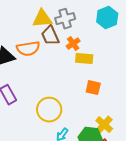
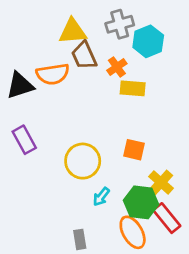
cyan hexagon: (107, 18) -> (148, 41), moved
gray cross: (65, 19) -> (120, 24), moved
orange square: (93, 88) -> (134, 150), moved

